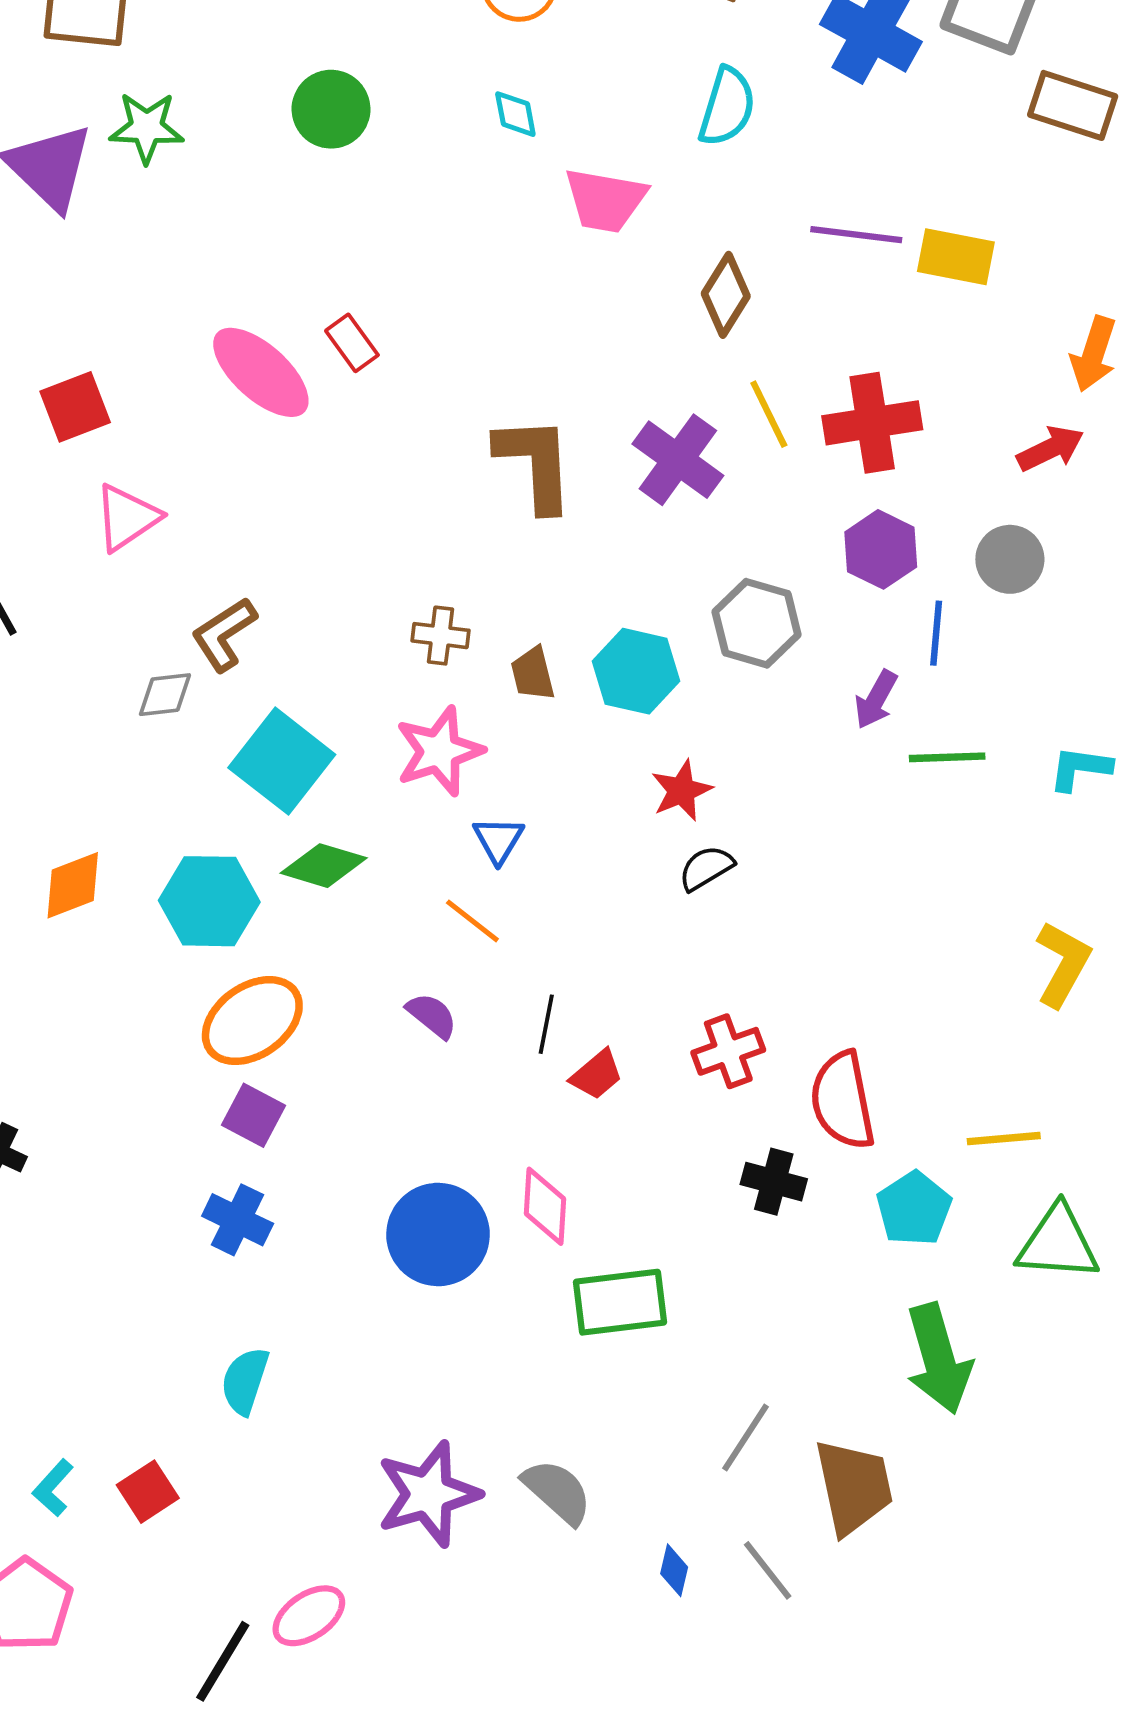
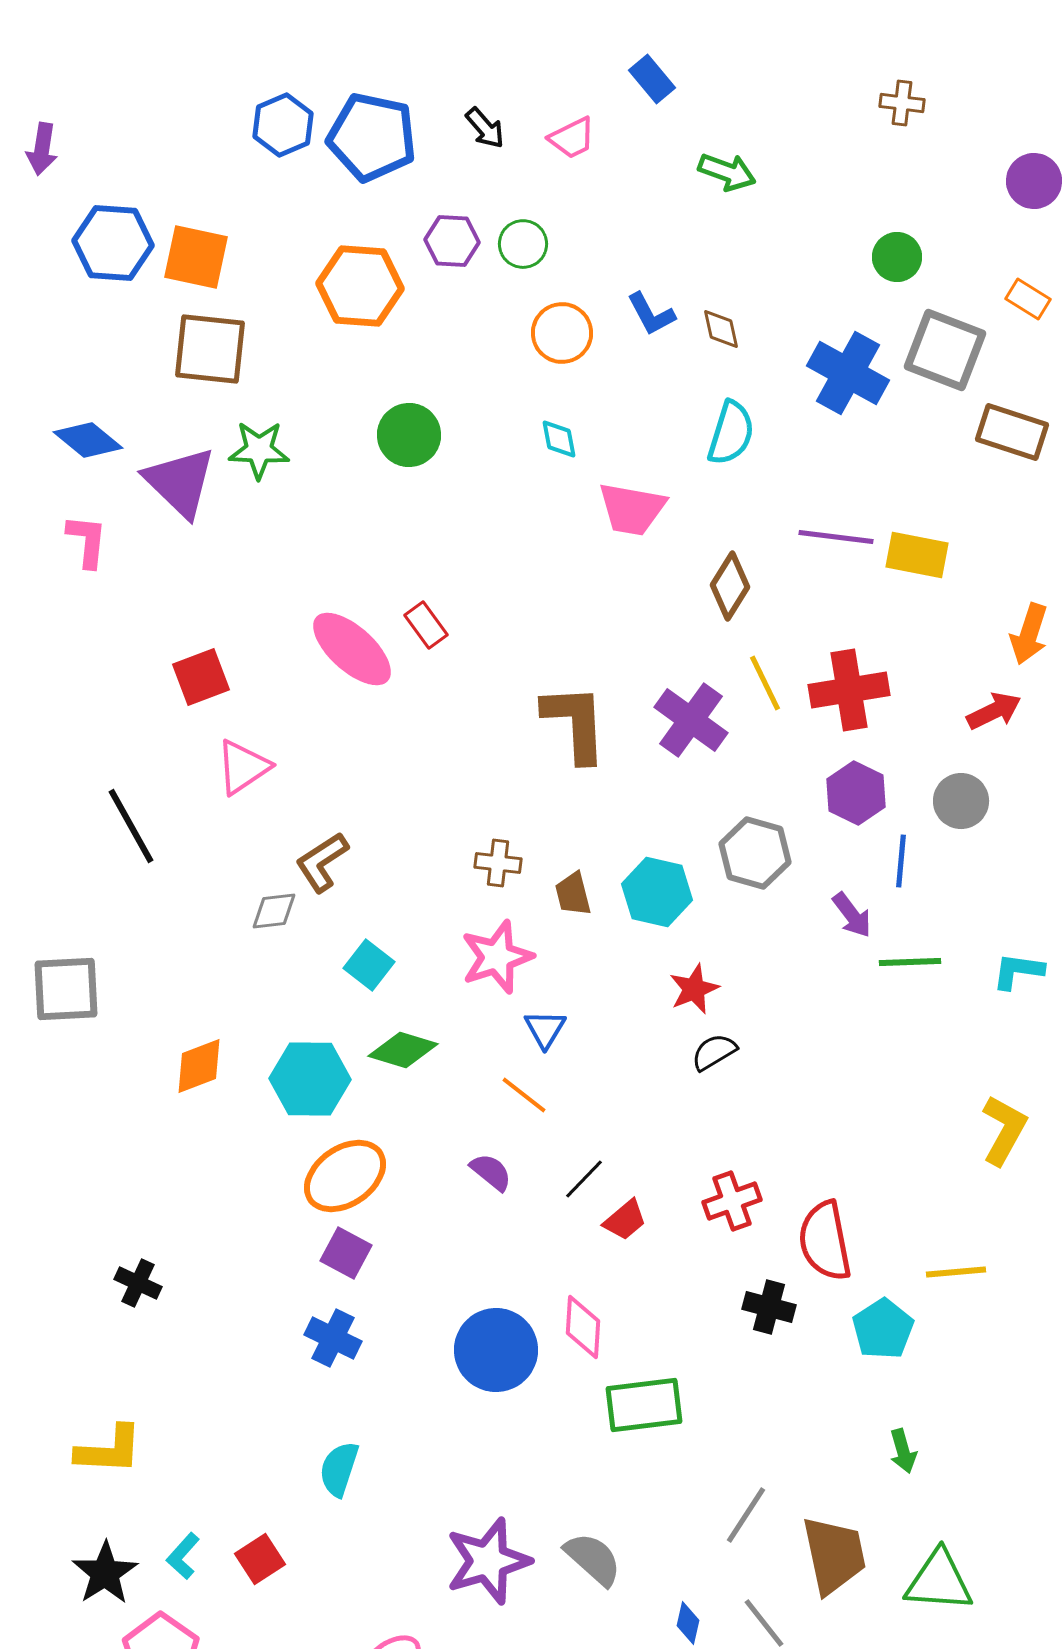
purple arrow: (876, 700) -> (852, 915), turned -66
cyan square: (282, 761) -> (369, 965), size x0.6
black line: (546, 1024) -> (584, 1179), turned 33
green triangle: (1058, 1243) -> (939, 1581), moved
green arrow: (939, 1359) -> (903, 1451), size x0.5

